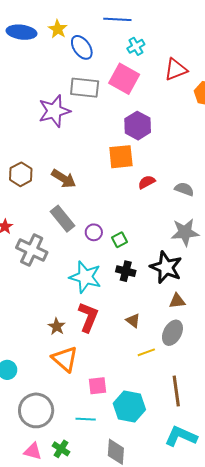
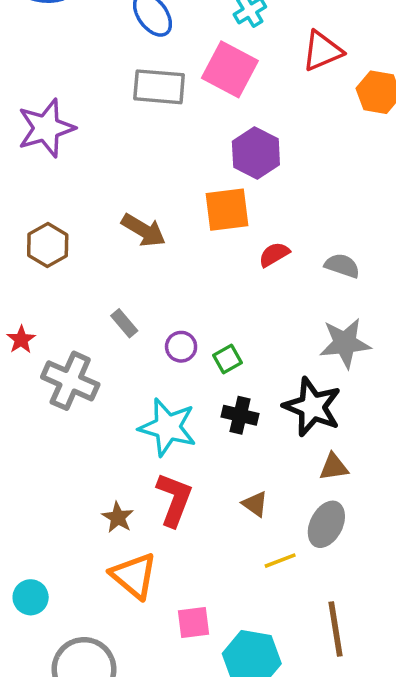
purple star: (54, 111) -> (46, 128), moved
brown arrow: (64, 179) -> (144, 230), moved
gray rectangle: (62, 219) -> (124, 323), size x0.6

